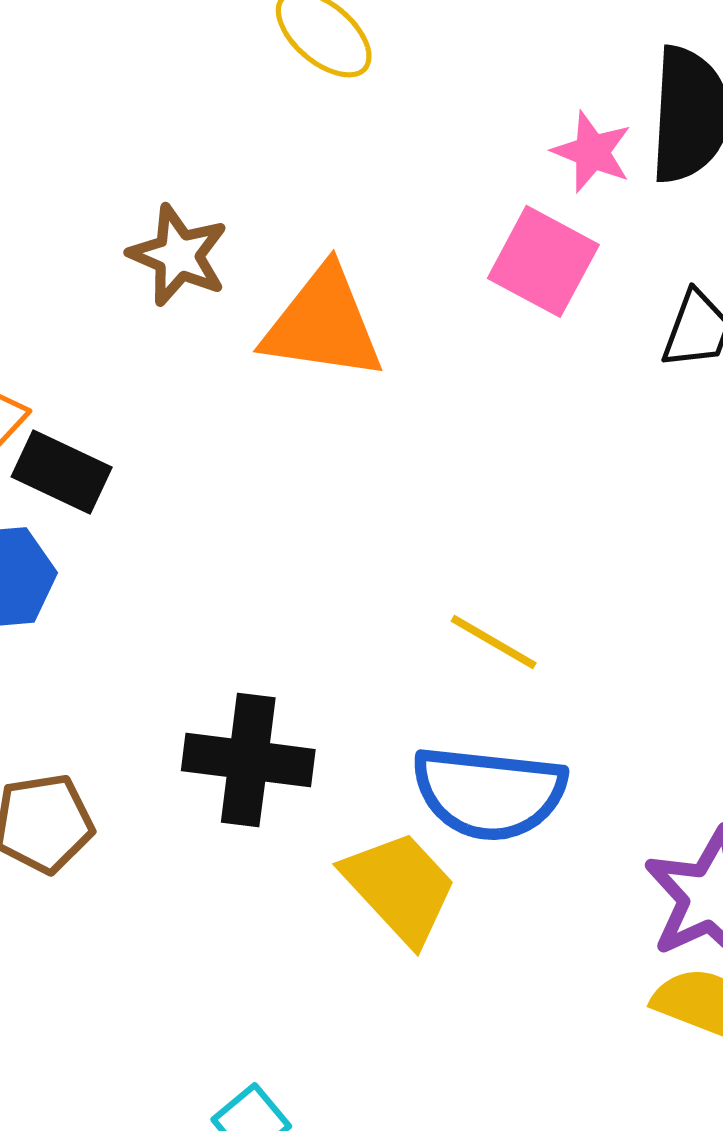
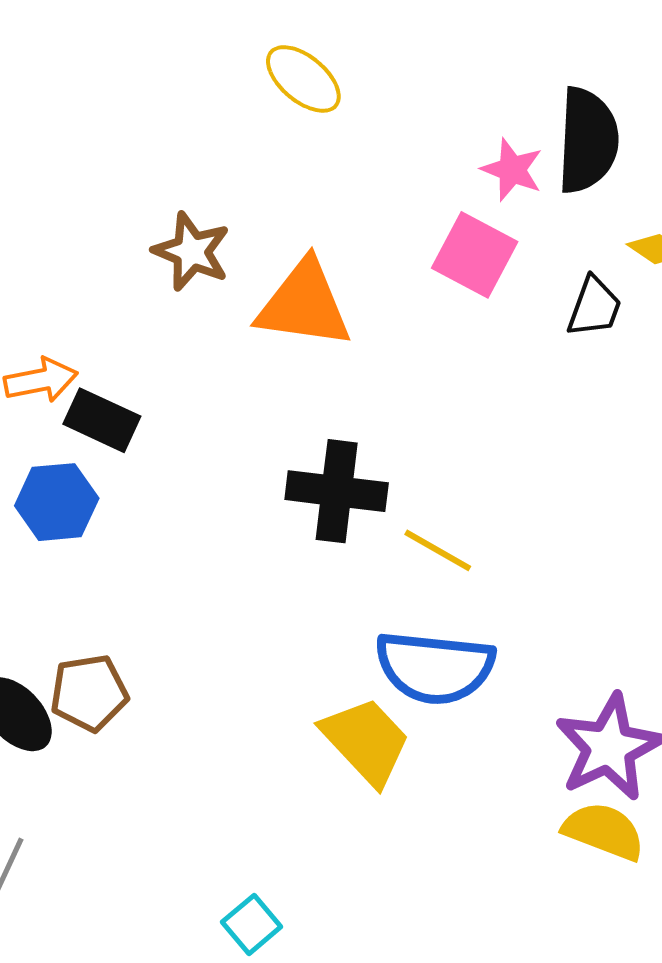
black cross: (248, 760) -> (337, 491), moved

